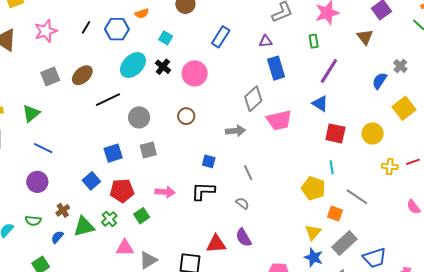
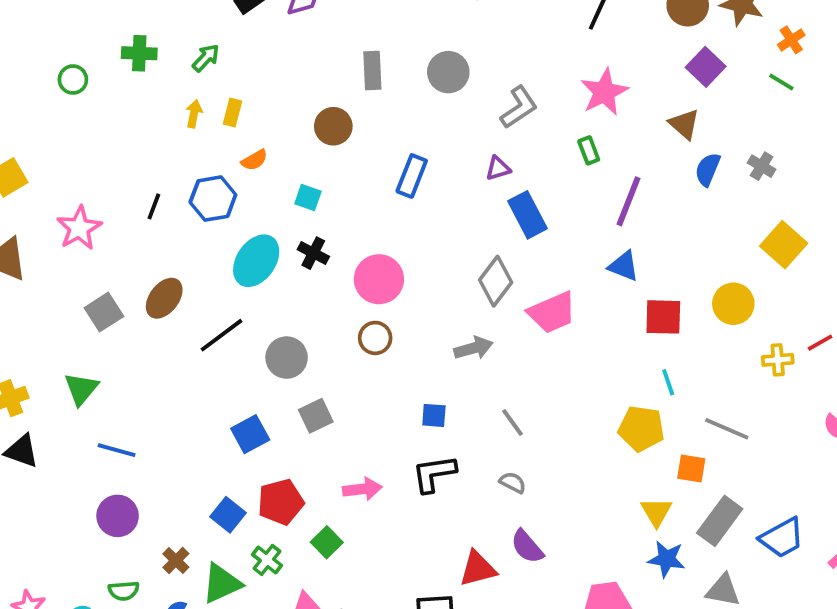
pink circle: (195, 73) -> (379, 279), moved
blue semicircle: (379, 81) -> (708, 169), moved
blue square: (91, 181) -> (228, 515), moved

